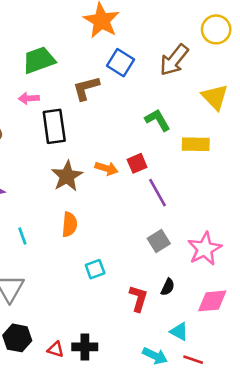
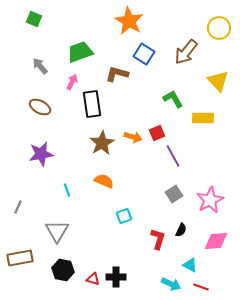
brown L-shape: (86, 88) -> (117, 74), turned 30
pink arrow: (29, 98) -> (72, 82), turned 119
orange semicircle: (70, 225) -> (104, 181), turned -72

